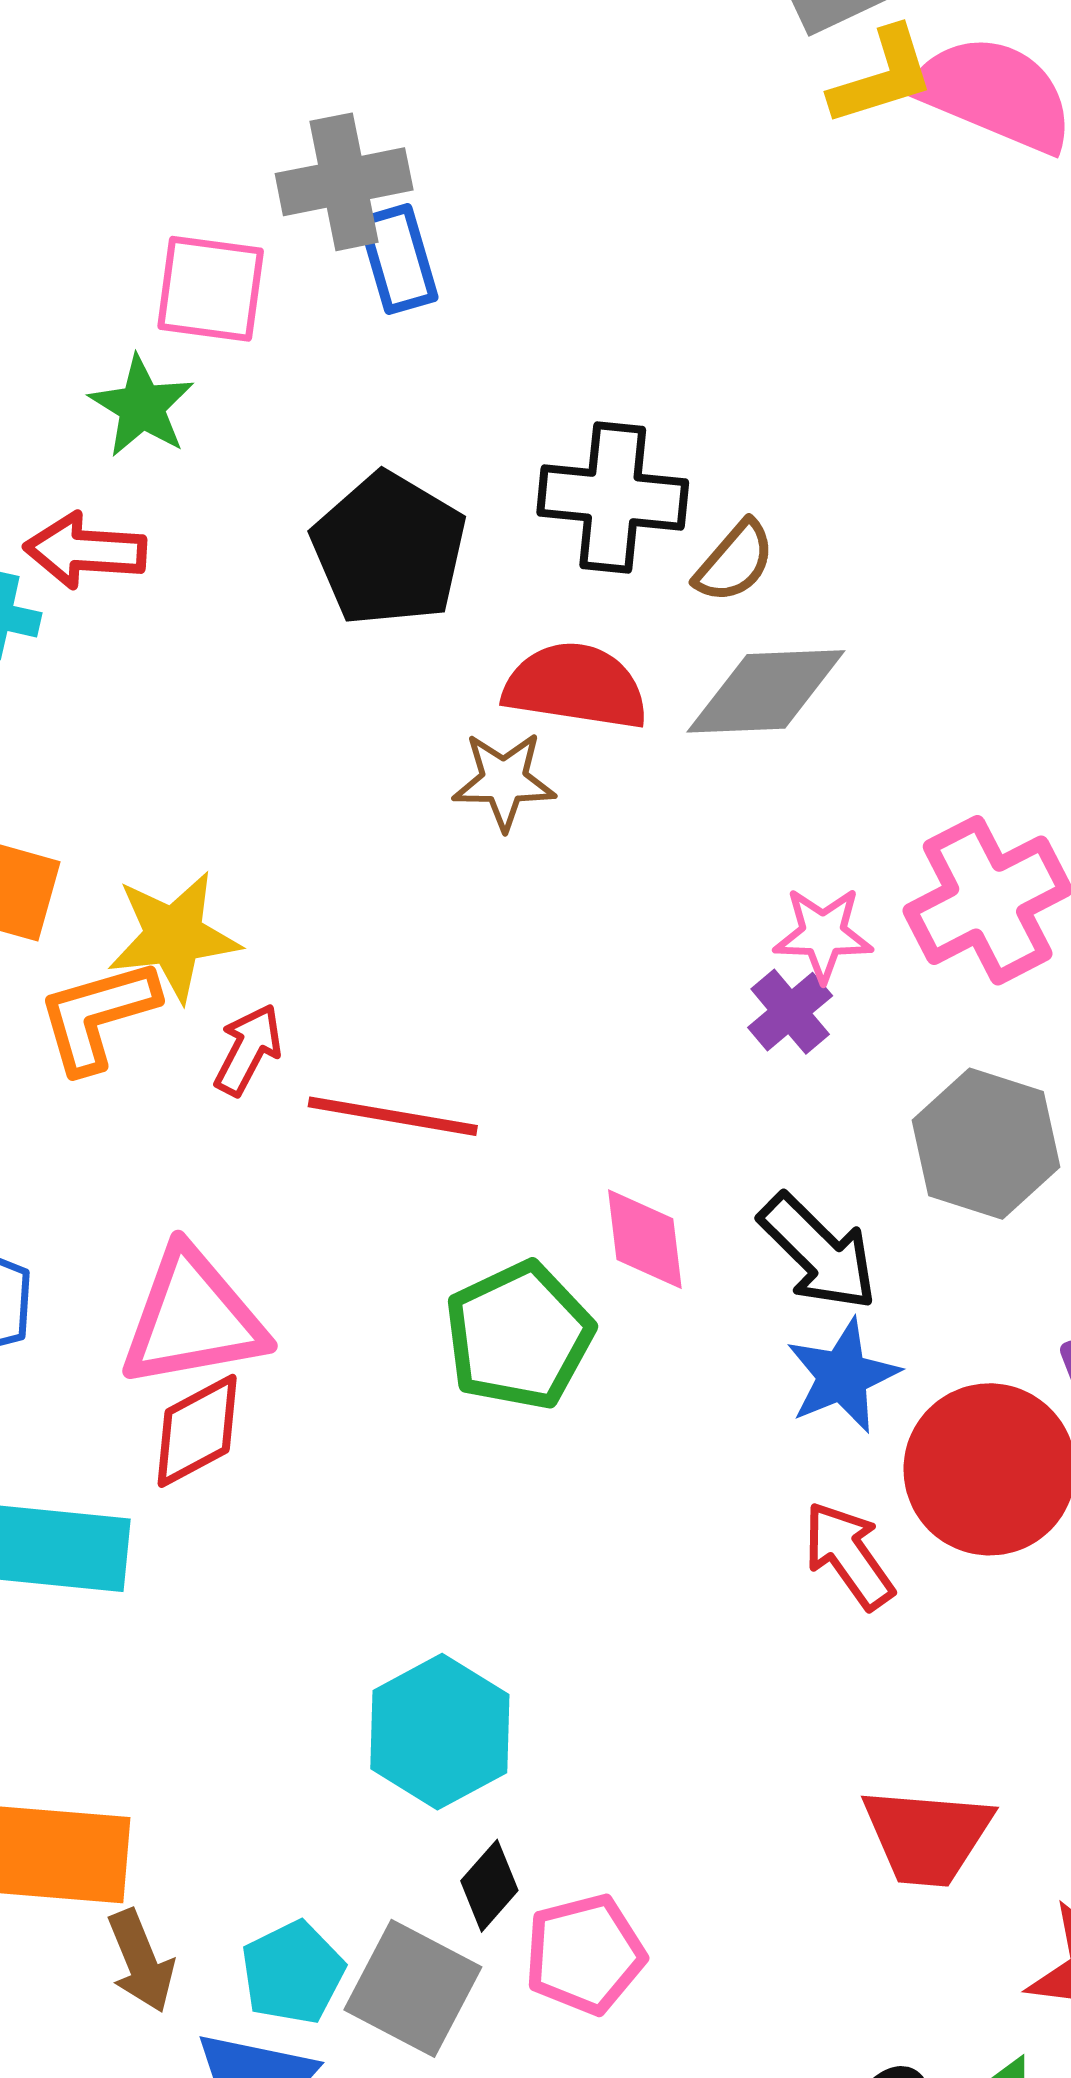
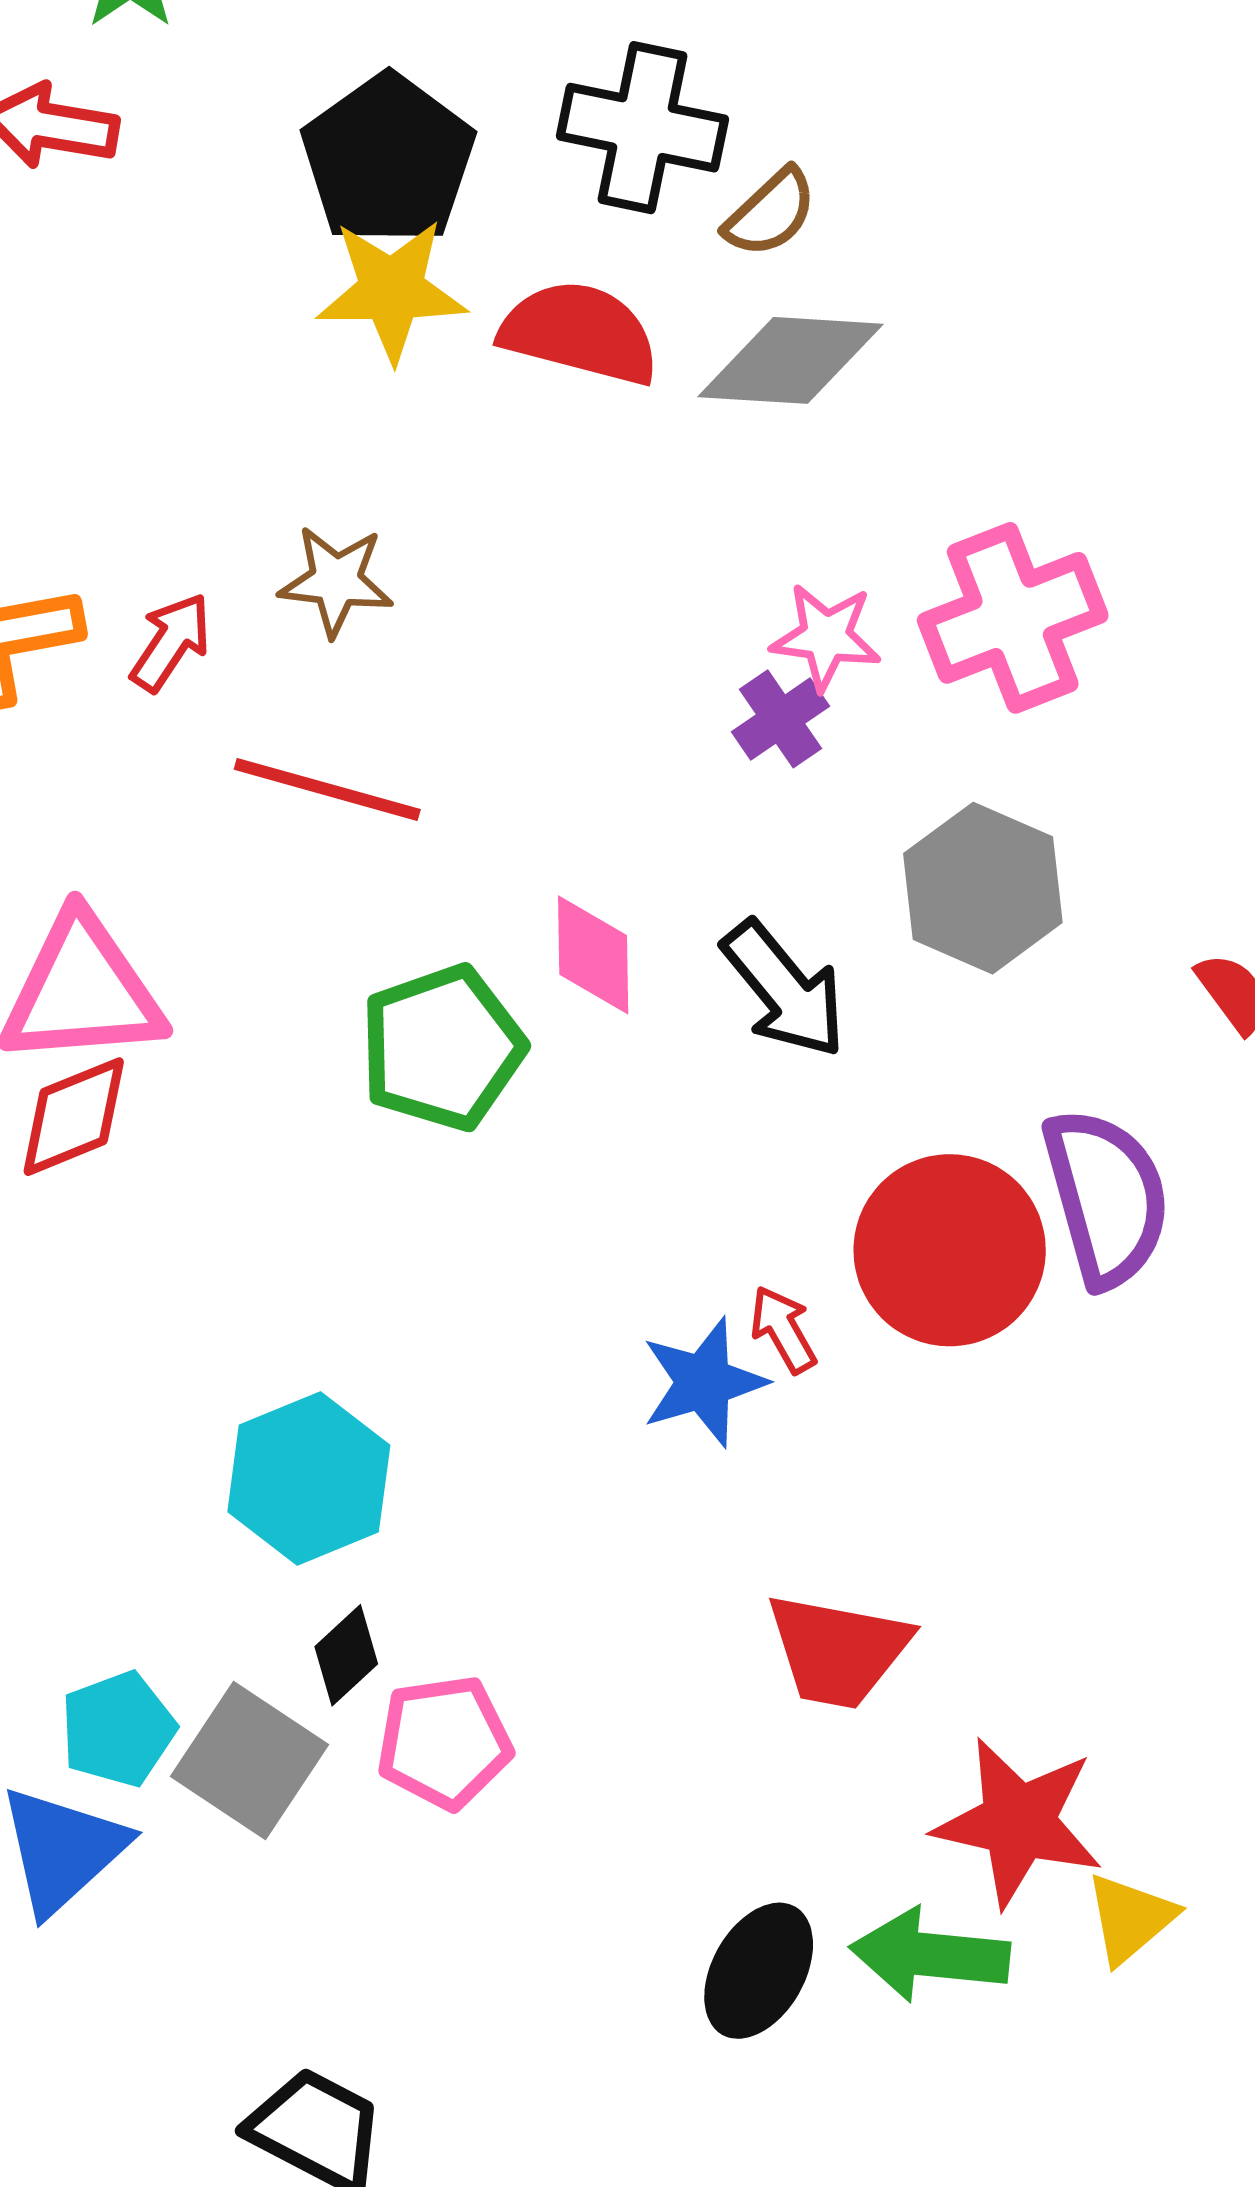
brown star: (504, 781) -> (336, 581), moved
yellow star: (174, 936) -> (391, 290), moved
red arrow: (248, 1050) -> (171, 642), moved
blue star: (843, 1376) -> (704, 1382), moved
red arrow: (849, 1555) -> (783, 1329), size x0.7

